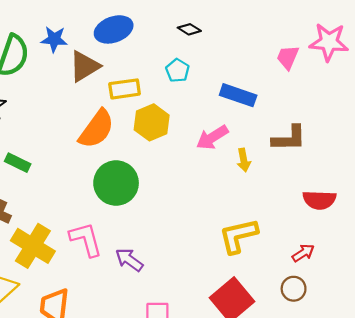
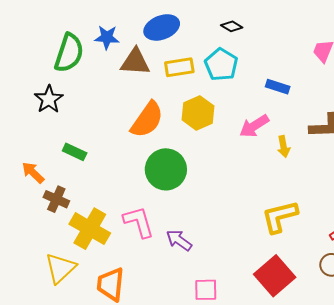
brown triangle: (84, 66) -> (135, 62), turned 36
cyan pentagon: (177, 70) -> (221, 65), size x1.5
yellow rectangle: (125, 89) -> (179, 67), moved
blue rectangle: (238, 95) -> (278, 87), size x0.7

